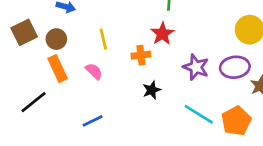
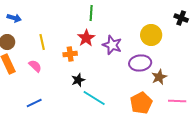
purple star: (196, 67) -> (112, 45), moved
cyan line: (199, 114) -> (94, 98), moved

